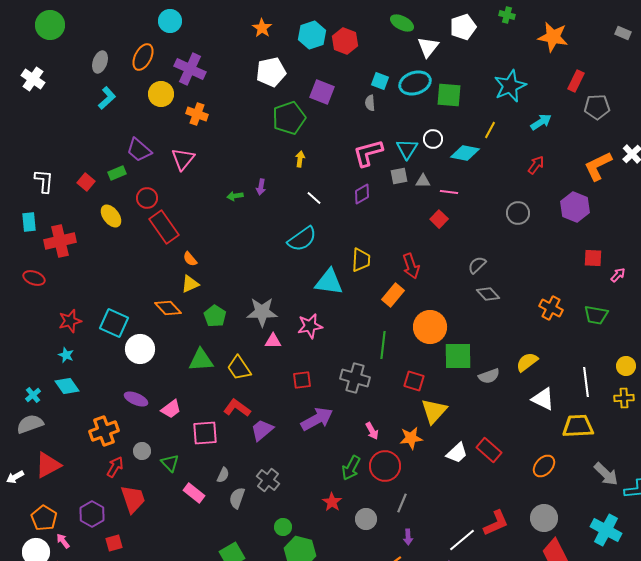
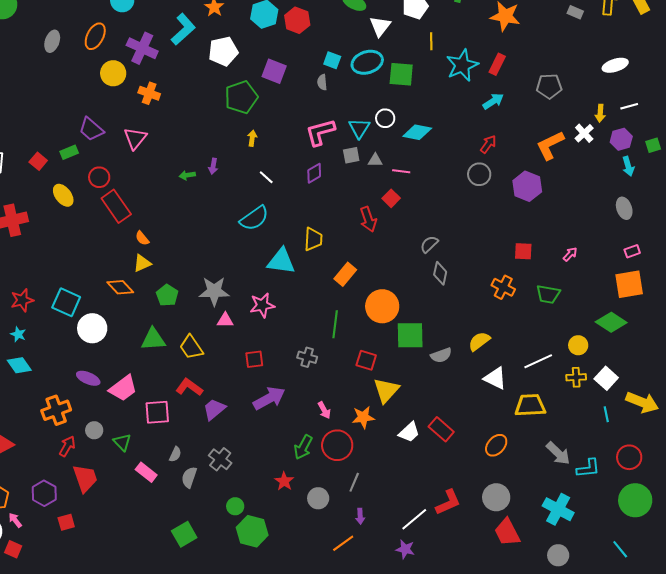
red rectangle: (576, 81) -> (497, 64), moved
cyan L-shape: (107, 98) -> (183, 29), moved, size x1.4
yellow line: (490, 130) -> (431, 41), moved, turned -30
gray circle: (518, 213) -> (479, 174), moved
red square: (593, 258) -> (523, 251), moved
red arrow: (411, 266) -> (368, 219), moved
gray diamond: (488, 294) -> (440, 273), turned 55
gray cross: (355, 378) -> (307, 357), size x0.7
white line: (586, 382) -> (538, 361), turned 72
pink trapezoid: (171, 409) -> (123, 388), size x1.4

